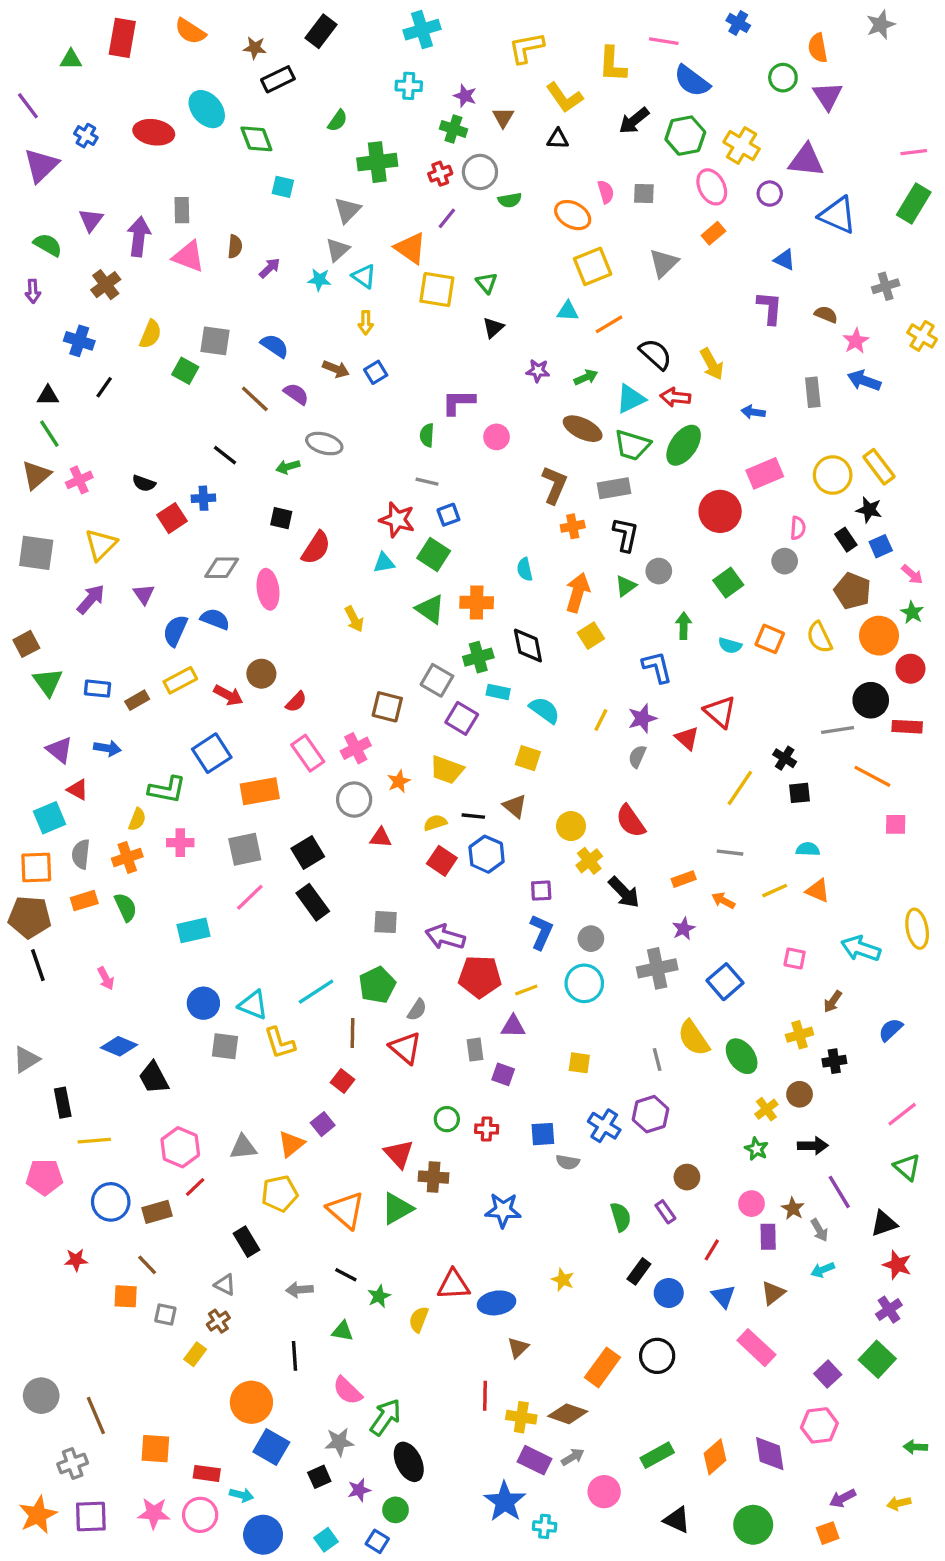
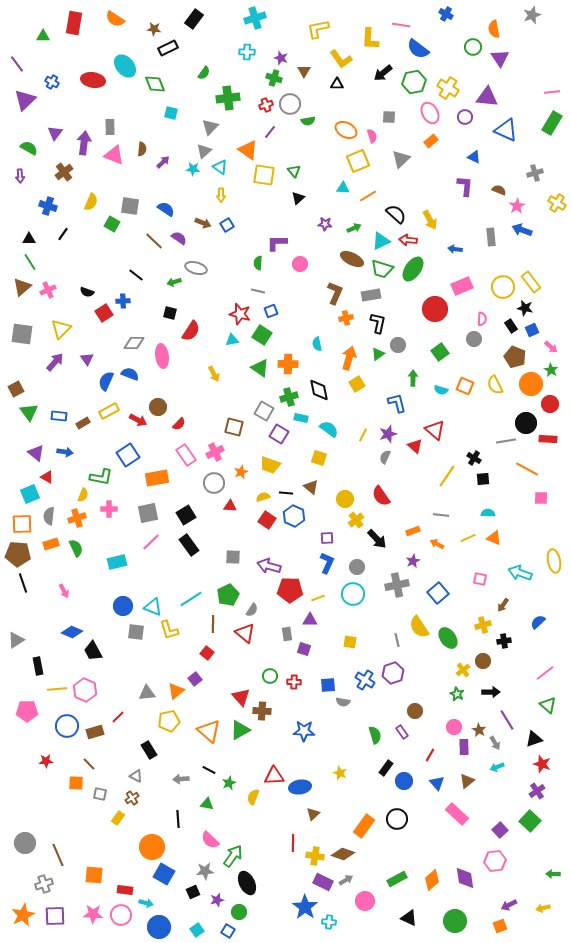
pink semicircle: (606, 192) -> (372, 136), moved
pink hexagon: (180, 1147) -> (85, 690), moved

